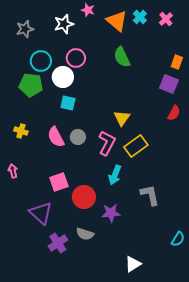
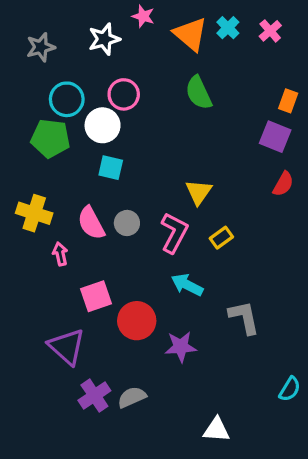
yellow cross: (21, 131) -> (34, 213), size x1.5
yellow rectangle: (136, 146) -> (221, 238), size x0.6
pink arrow: (13, 171) -> (60, 254), moved
cyan arrow: (115, 175) -> (187, 285), turned 96
gray semicircle: (85, 234) -> (132, 397), moved, turned 138
white triangle: (133, 264) -> (216, 430), turned 36

